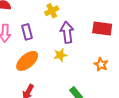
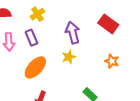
yellow cross: (52, 11) -> (37, 14), moved
red rectangle: (102, 28) -> (108, 24), turned 36

